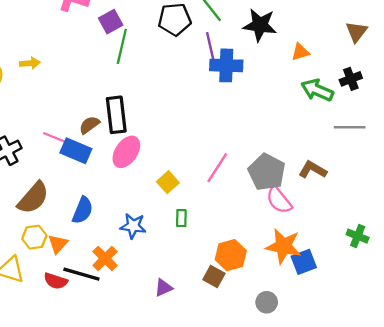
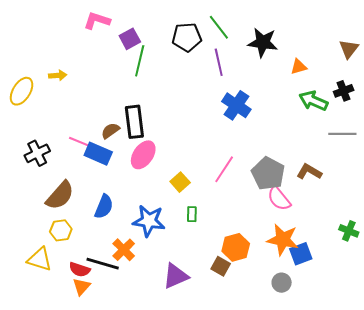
blue cross: (226, 65) -> (236, 105), moved, turned 32
blue star: (133, 226) -> (149, 221), size x1.4
orange triangle: (58, 244) -> (81, 287), moved
purple triangle: (163, 288) -> (176, 276), size x1.6
gray circle: (267, 302) -> (282, 283), moved

